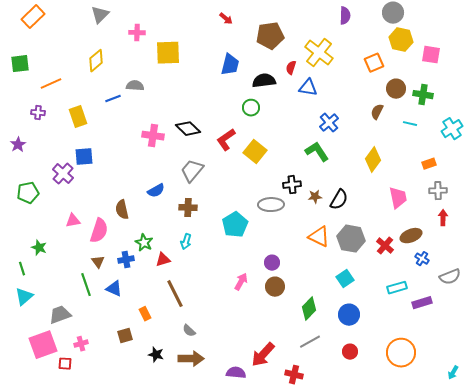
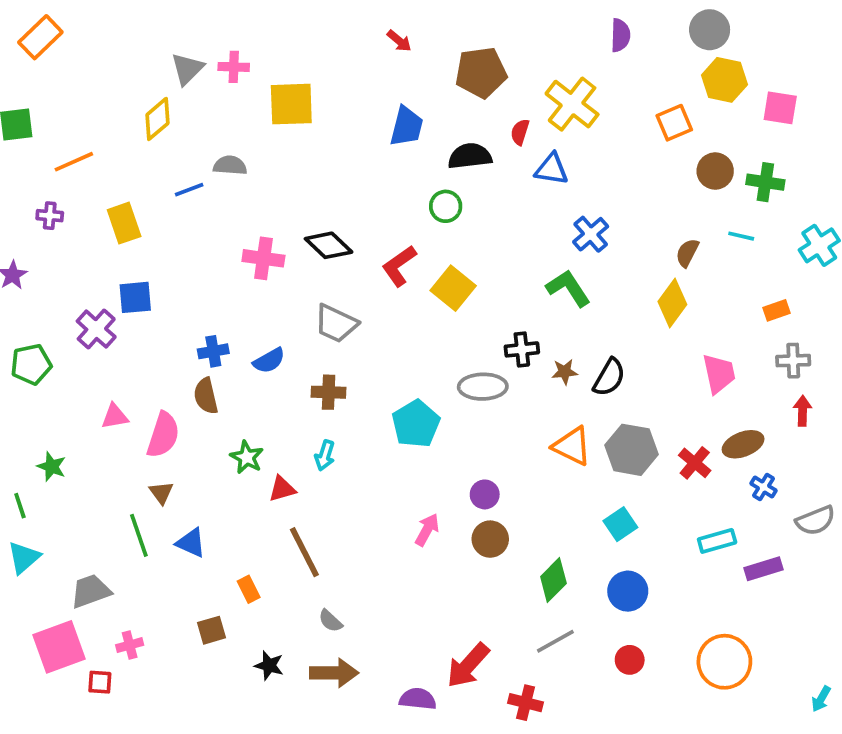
gray triangle: (100, 15) -> (187, 69), moved
brown semicircle: (377, 112) -> (687, 253), moved
gray trapezoid: (192, 171) -> (336, 323), turned -105
blue cross: (126, 260) -> (213, 351), moved

